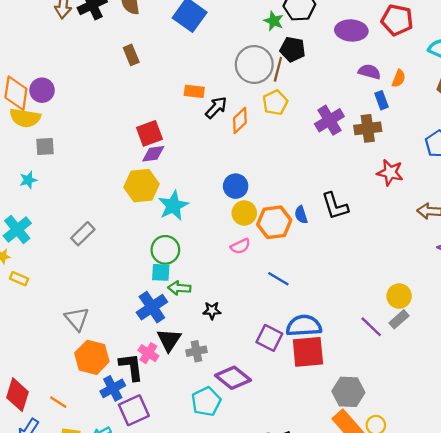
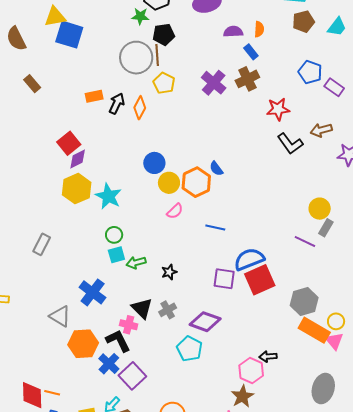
black L-shape: (335, 206) -> (290, 144), moved
green circle: (165, 250) -> (114, 235), size x0.7
blue cross: (152, 307) -> (93, 292), moved
orange line: (58, 402) -> (52, 393), moved

